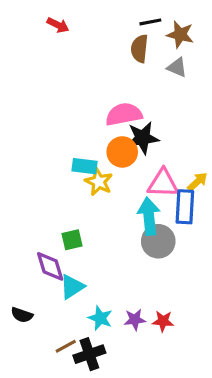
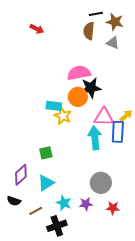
red arrow: (58, 25) -> (37, 29), moved
gray circle: (158, 241) -> (101, 183), moved
purple diamond: (50, 266) -> (21, 175), moved, turned 65
red star: (163, 321) -> (113, 208), moved
brown line: (66, 346) -> (36, 211), moved

